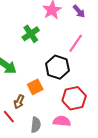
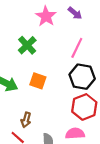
black hexagon: (57, 67) -> (82, 77), moved
orange square: (35, 87) -> (38, 81), moved, turned -35

